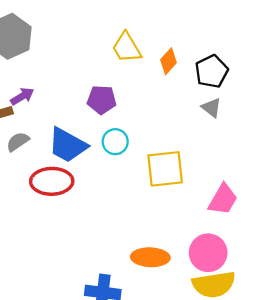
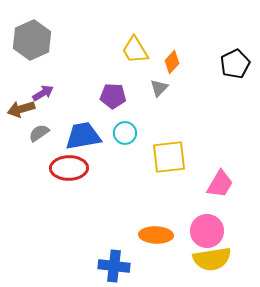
black pentagon: (212, 71) -> (235, 64), moved
gray triangle: (212, 108) -> (159, 88), moved, turned 36
blue trapezoid: (68, 145) -> (83, 136), turned 141

